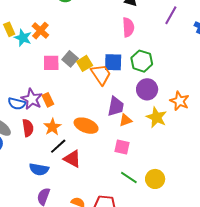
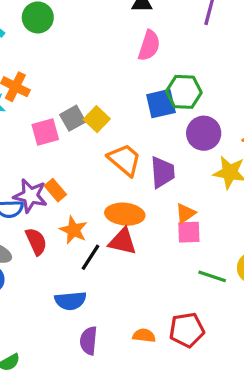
pink semicircle: (128, 27) -> (149, 46), turned 36
gray square: (70, 59) -> (73, 118), turned 35
blue square: (113, 62) -> (161, 104), moved
orange trapezoid: (101, 74) -> (125, 160), moved
orange triangle: (126, 120) -> (186, 213), moved
red triangle: (72, 159) -> (123, 242), moved

